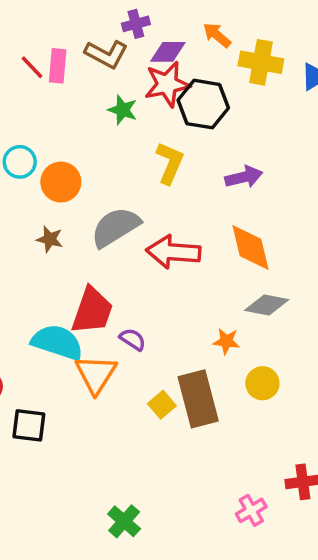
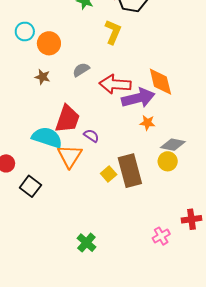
purple arrow: (244, 177) -> (138, 98), moved, size x1.5
gray semicircle: (115, 227) -> (81, 70), size x0.6
gray diamond: (267, 305) -> (173, 145), moved
orange star: (226, 341) -> (147, 123), moved
black square: (29, 425) -> (30, 186), turned 30

